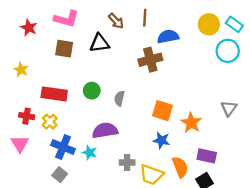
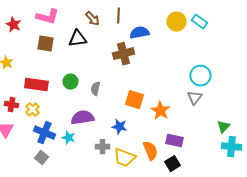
cyan circle: (228, 51) -> (200, 76), moved
blue star: (161, 140) -> (119, 127), moved

